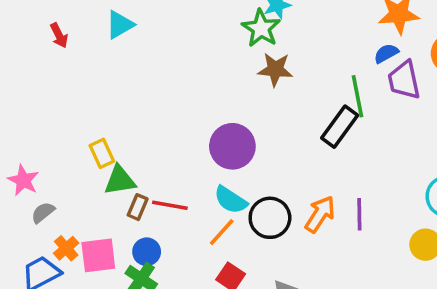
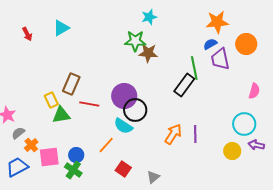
green star: (261, 28) -> (135, 41), moved, turned -30
red line: (170, 205) -> (89, 104), moved
brown rectangle: (138, 207) -> (71, 84), moved, size x1.5
black circle: (270, 218) -> (135, 110), moved
orange line: (222, 232) -> (106, 145), moved
orange cross: (66, 248) -> (31, 145), moved

